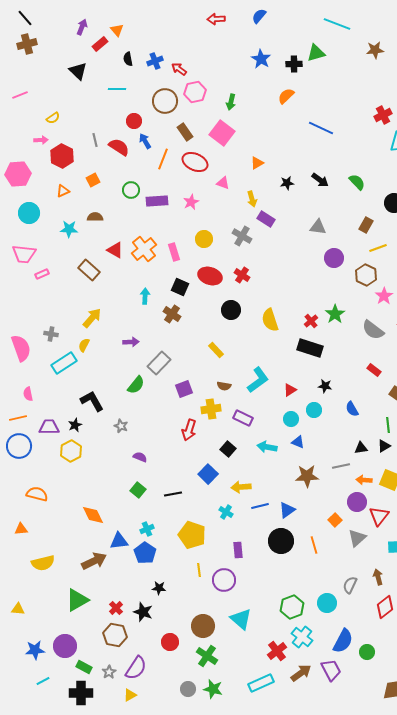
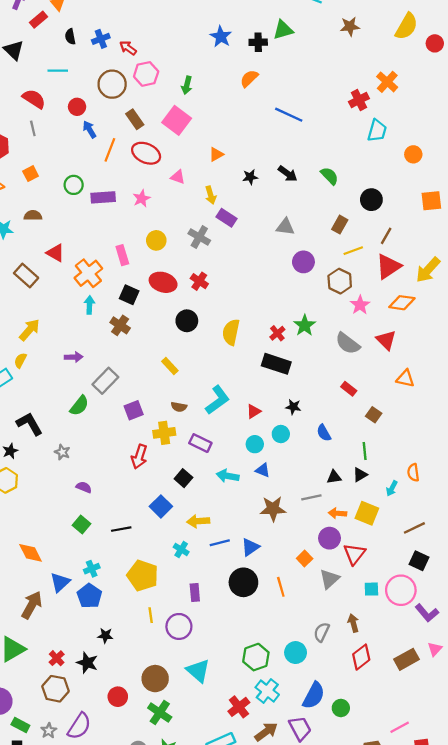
red semicircle: (119, 147) -> (34, 99), moved
orange cross: (144, 249) -> (88, 273), moved
yellow semicircle: (270, 320) -> (231, 332), turned 30
blue triangle: (119, 541) -> (60, 582), turned -36
brown arrow: (94, 561) -> (32, 605), turned -35

